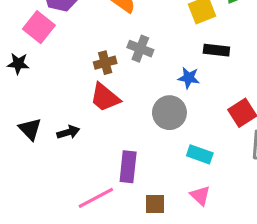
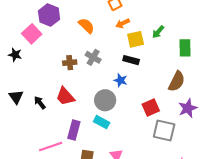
black rectangle: (216, 50) -> (131, 60), moved
red trapezoid: (105, 97) -> (65, 96), moved
black arrow: (68, 132) -> (40, 103), turned -120
cyan rectangle: (200, 154) -> (102, 122), moved

